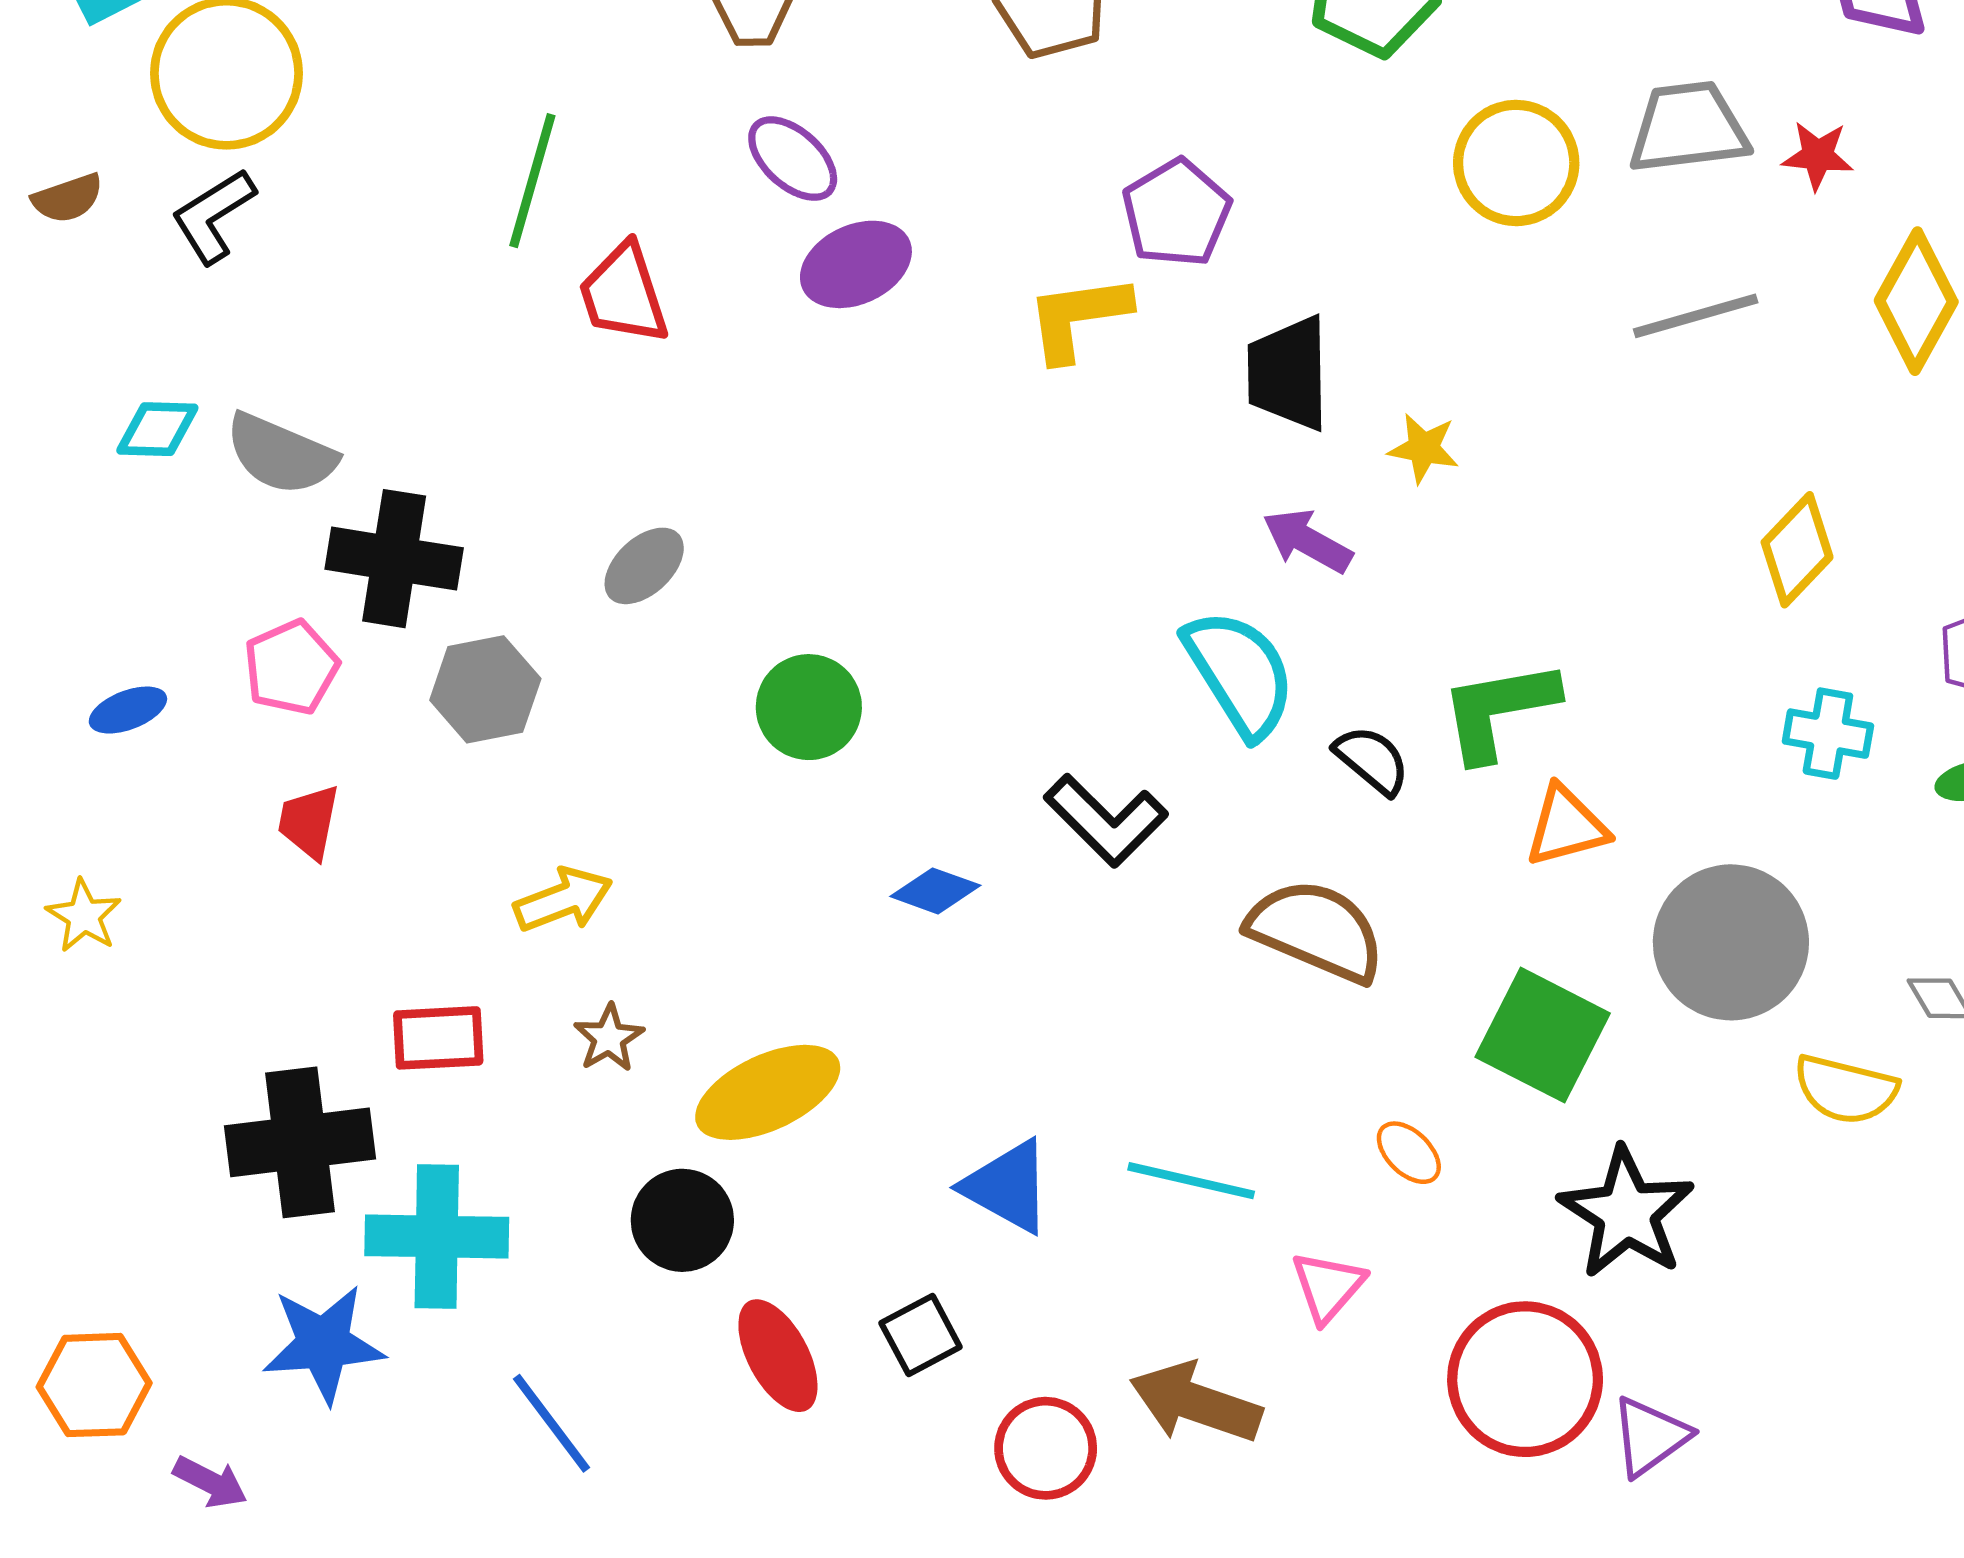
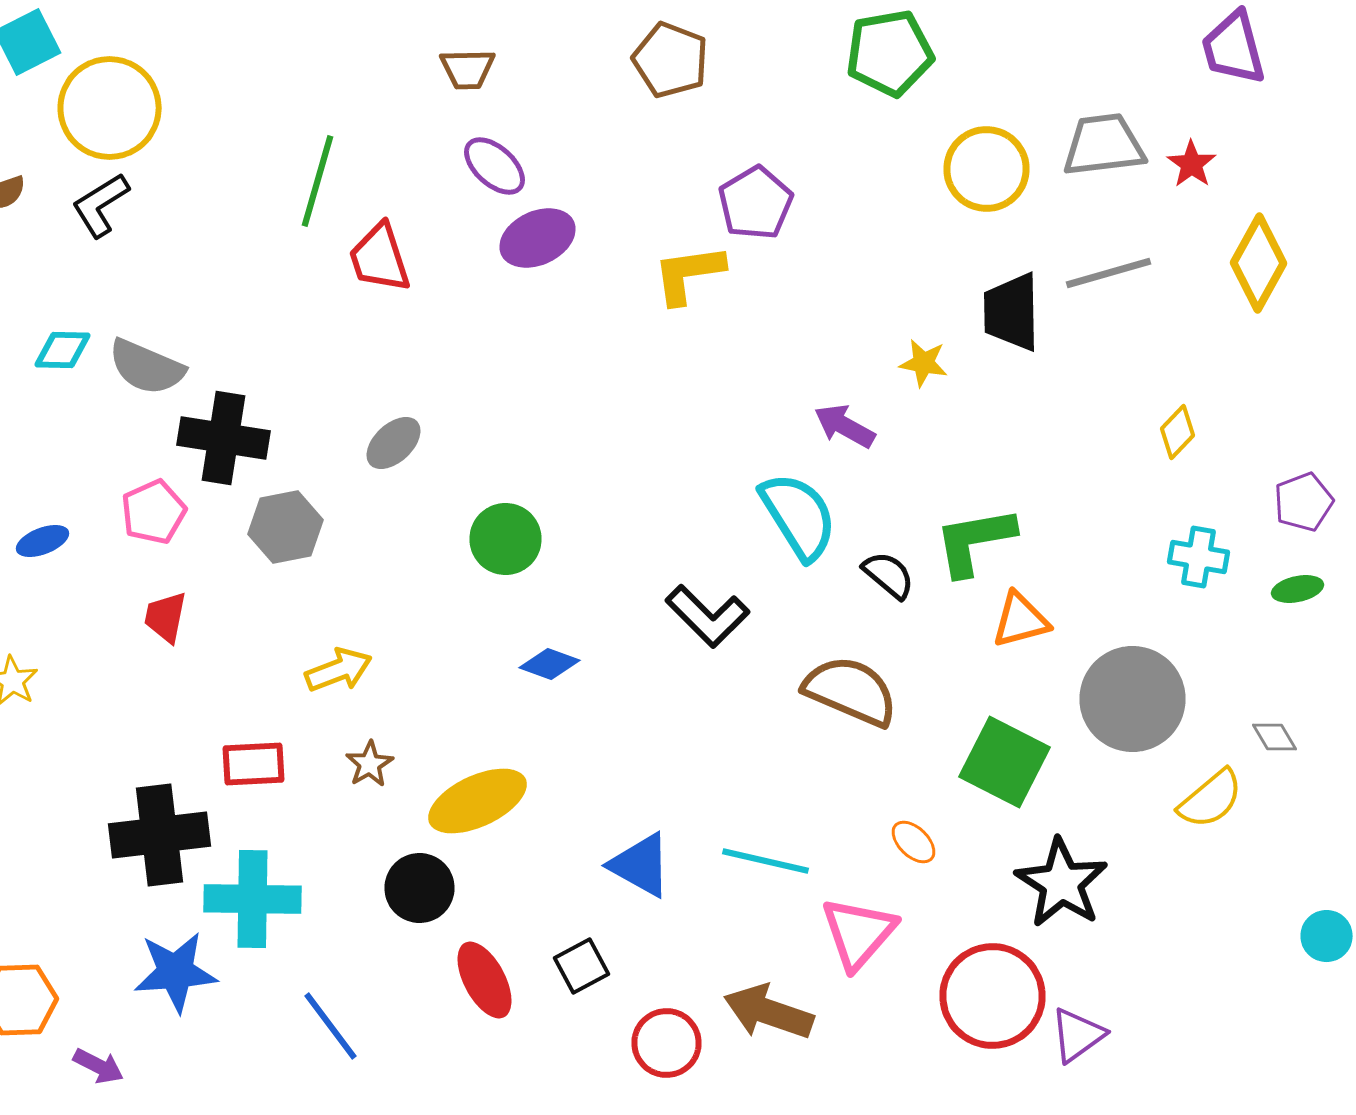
red star: (1818, 156) -> (1192, 164), turned 30
black trapezoid: (1288, 373) -> (1012, 312), moved
yellow diamond: (1797, 550) -> (1178, 432), size x0.7
blue diamond: (935, 891) -> (550, 664), moved
yellow semicircle: (1846, 1089) -> (1210, 799), turned -54
pink triangle: (1328, 1287) -> (858, 933), size x1.5

